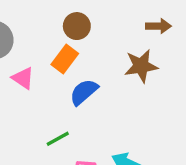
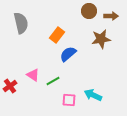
brown circle: (77, 26) -> (89, 11), moved
pink triangle: (23, 78) -> (33, 75), moved

